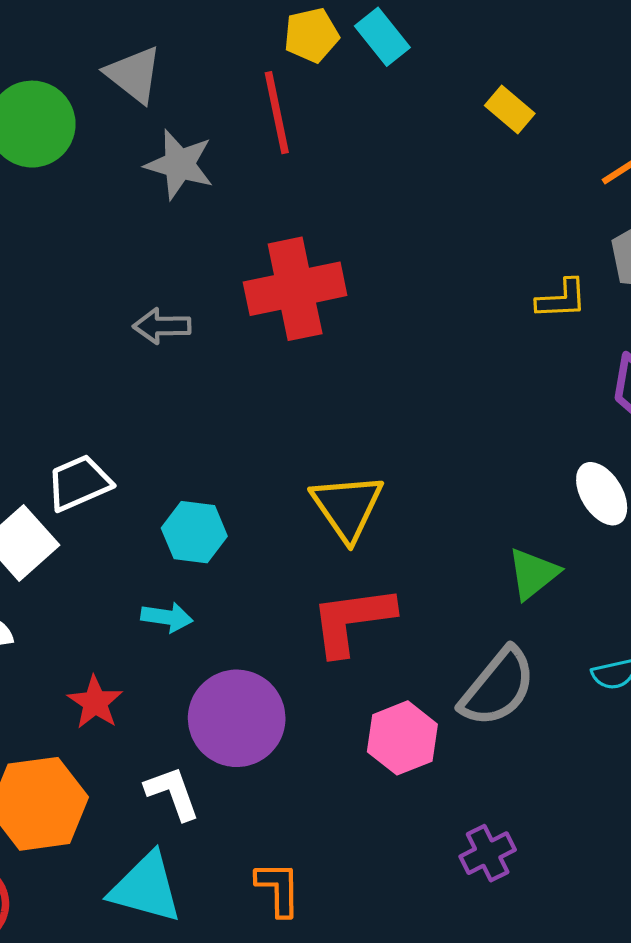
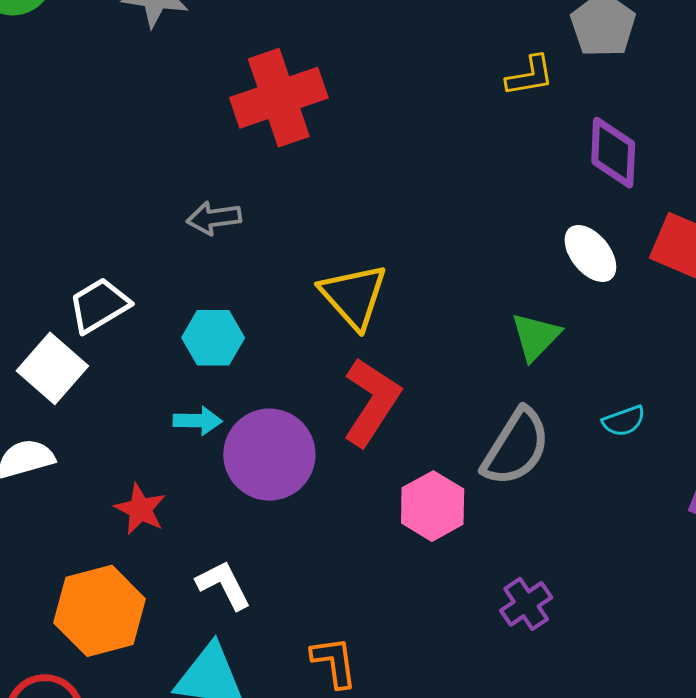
gray arrow: (162, 326) -> (214, 218), moved
red L-shape: (352, 620) -> (372, 402), turned 138
purple circle: (237, 718) -> (269, 455), moved

